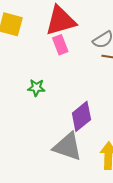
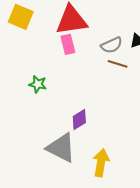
purple diamond: (81, 116) -> (79, 119), size x0.7

